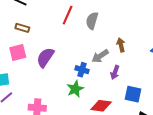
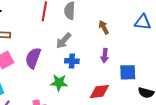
gray arrow: (100, 56) -> (64, 41), moved
green star: (75, 89) -> (59, 83), moved, turned -30

